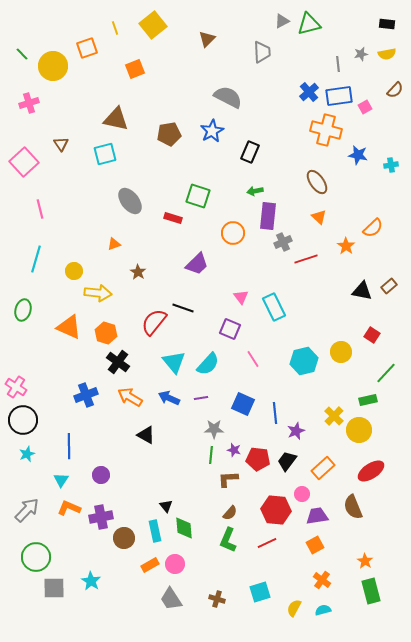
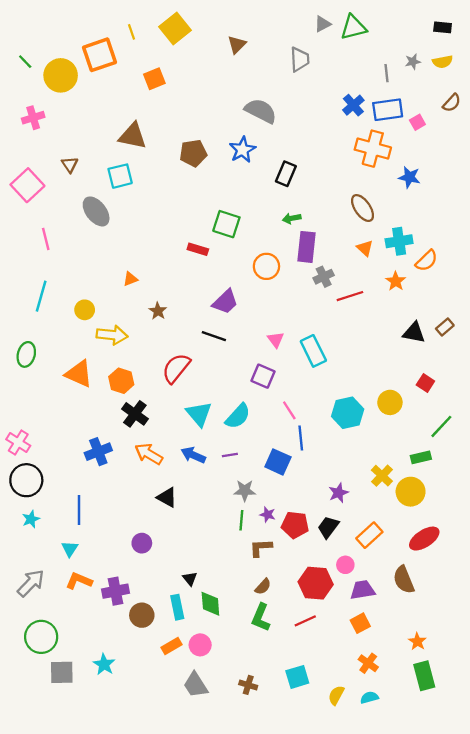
orange square: (87, 48) -> (99, 55), size x1.4
cyan cross: (391, 165) -> (399, 241), moved, size x1.6
gray ellipse: (130, 201) -> (96, 211), moved
black line: (183, 308) -> (214, 336), moved
blue line: (275, 413) -> (301, 438), moved
purple circle: (101, 475) -> (142, 543), moved

